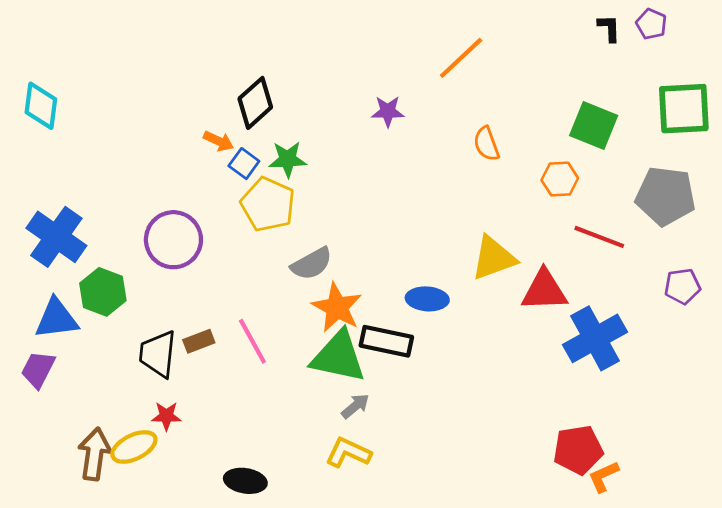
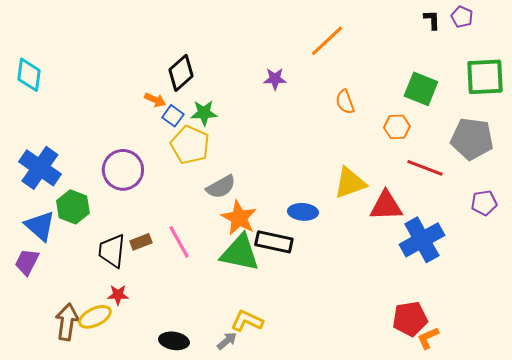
blue triangle: (56, 319) -> (40, 226), turned 48
gray arrow: (355, 406) -> (227, 341), moved

